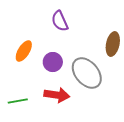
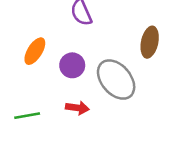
red arrow: (57, 95) -> (77, 108), size x0.7

